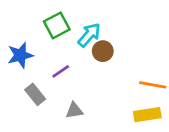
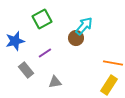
cyan arrow: (89, 35) -> (84, 26), moved
yellow rectangle: (147, 115) -> (109, 85), turned -48

